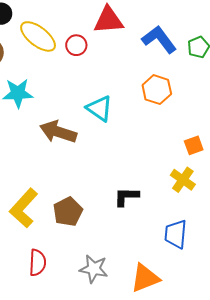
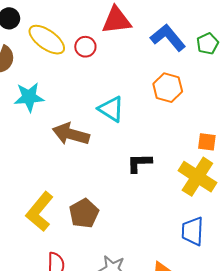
orange square: (194, 145) -> (207, 142), turned 30
yellow cross: (183, 180) -> (197, 177), size x1.5
black L-shape: (126, 197) -> (139, 163), moved

